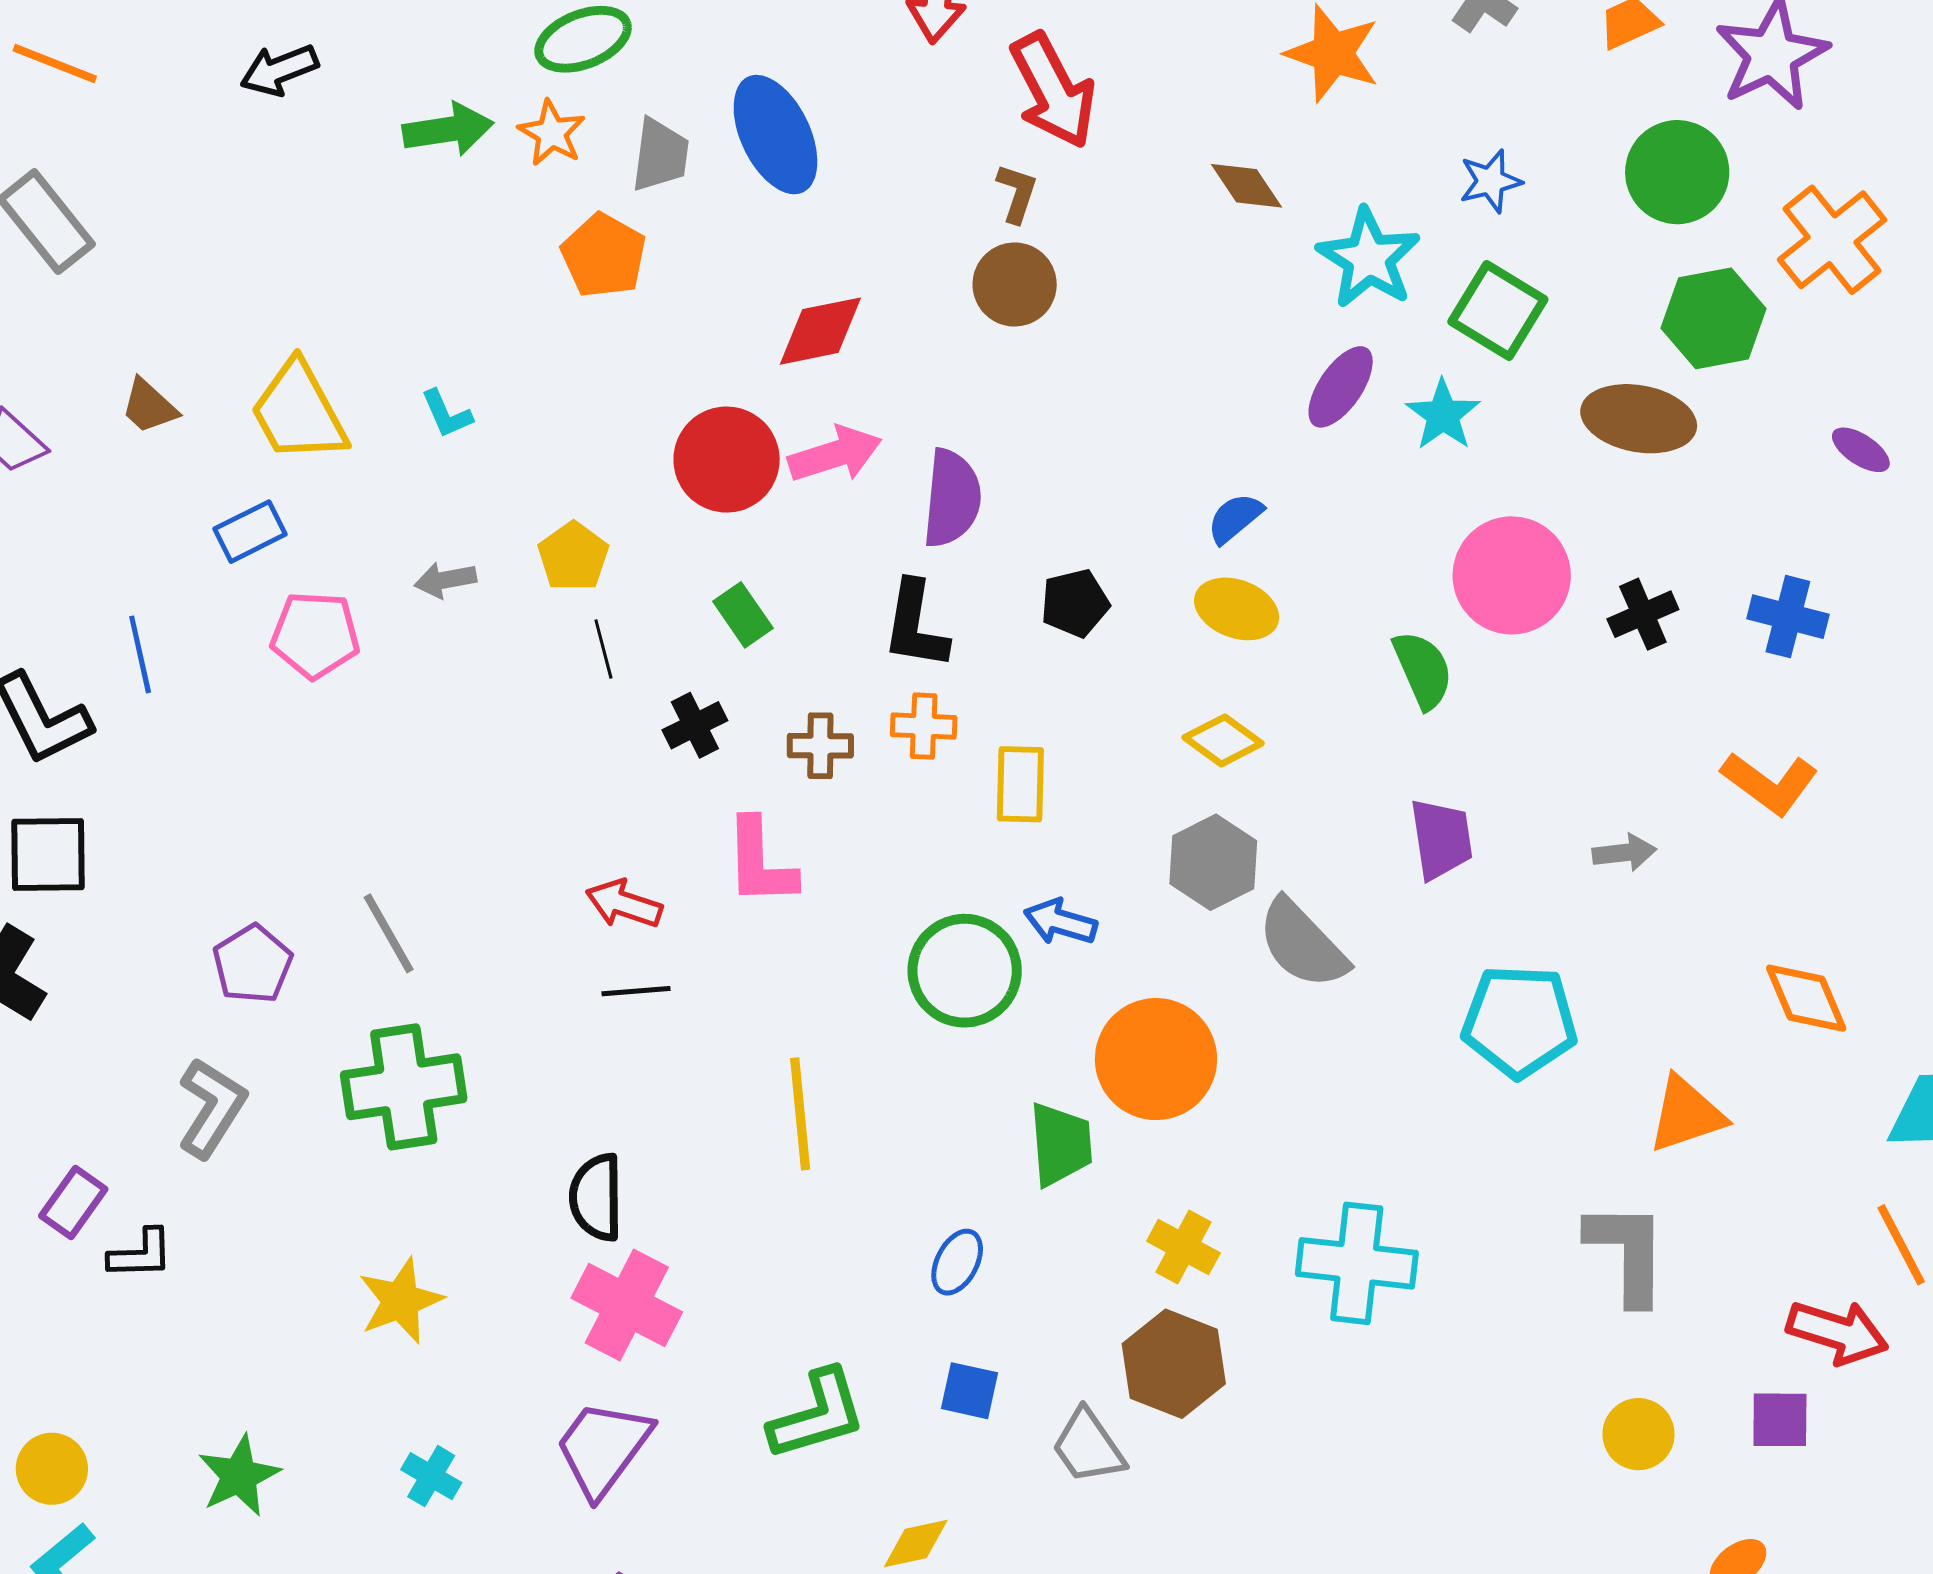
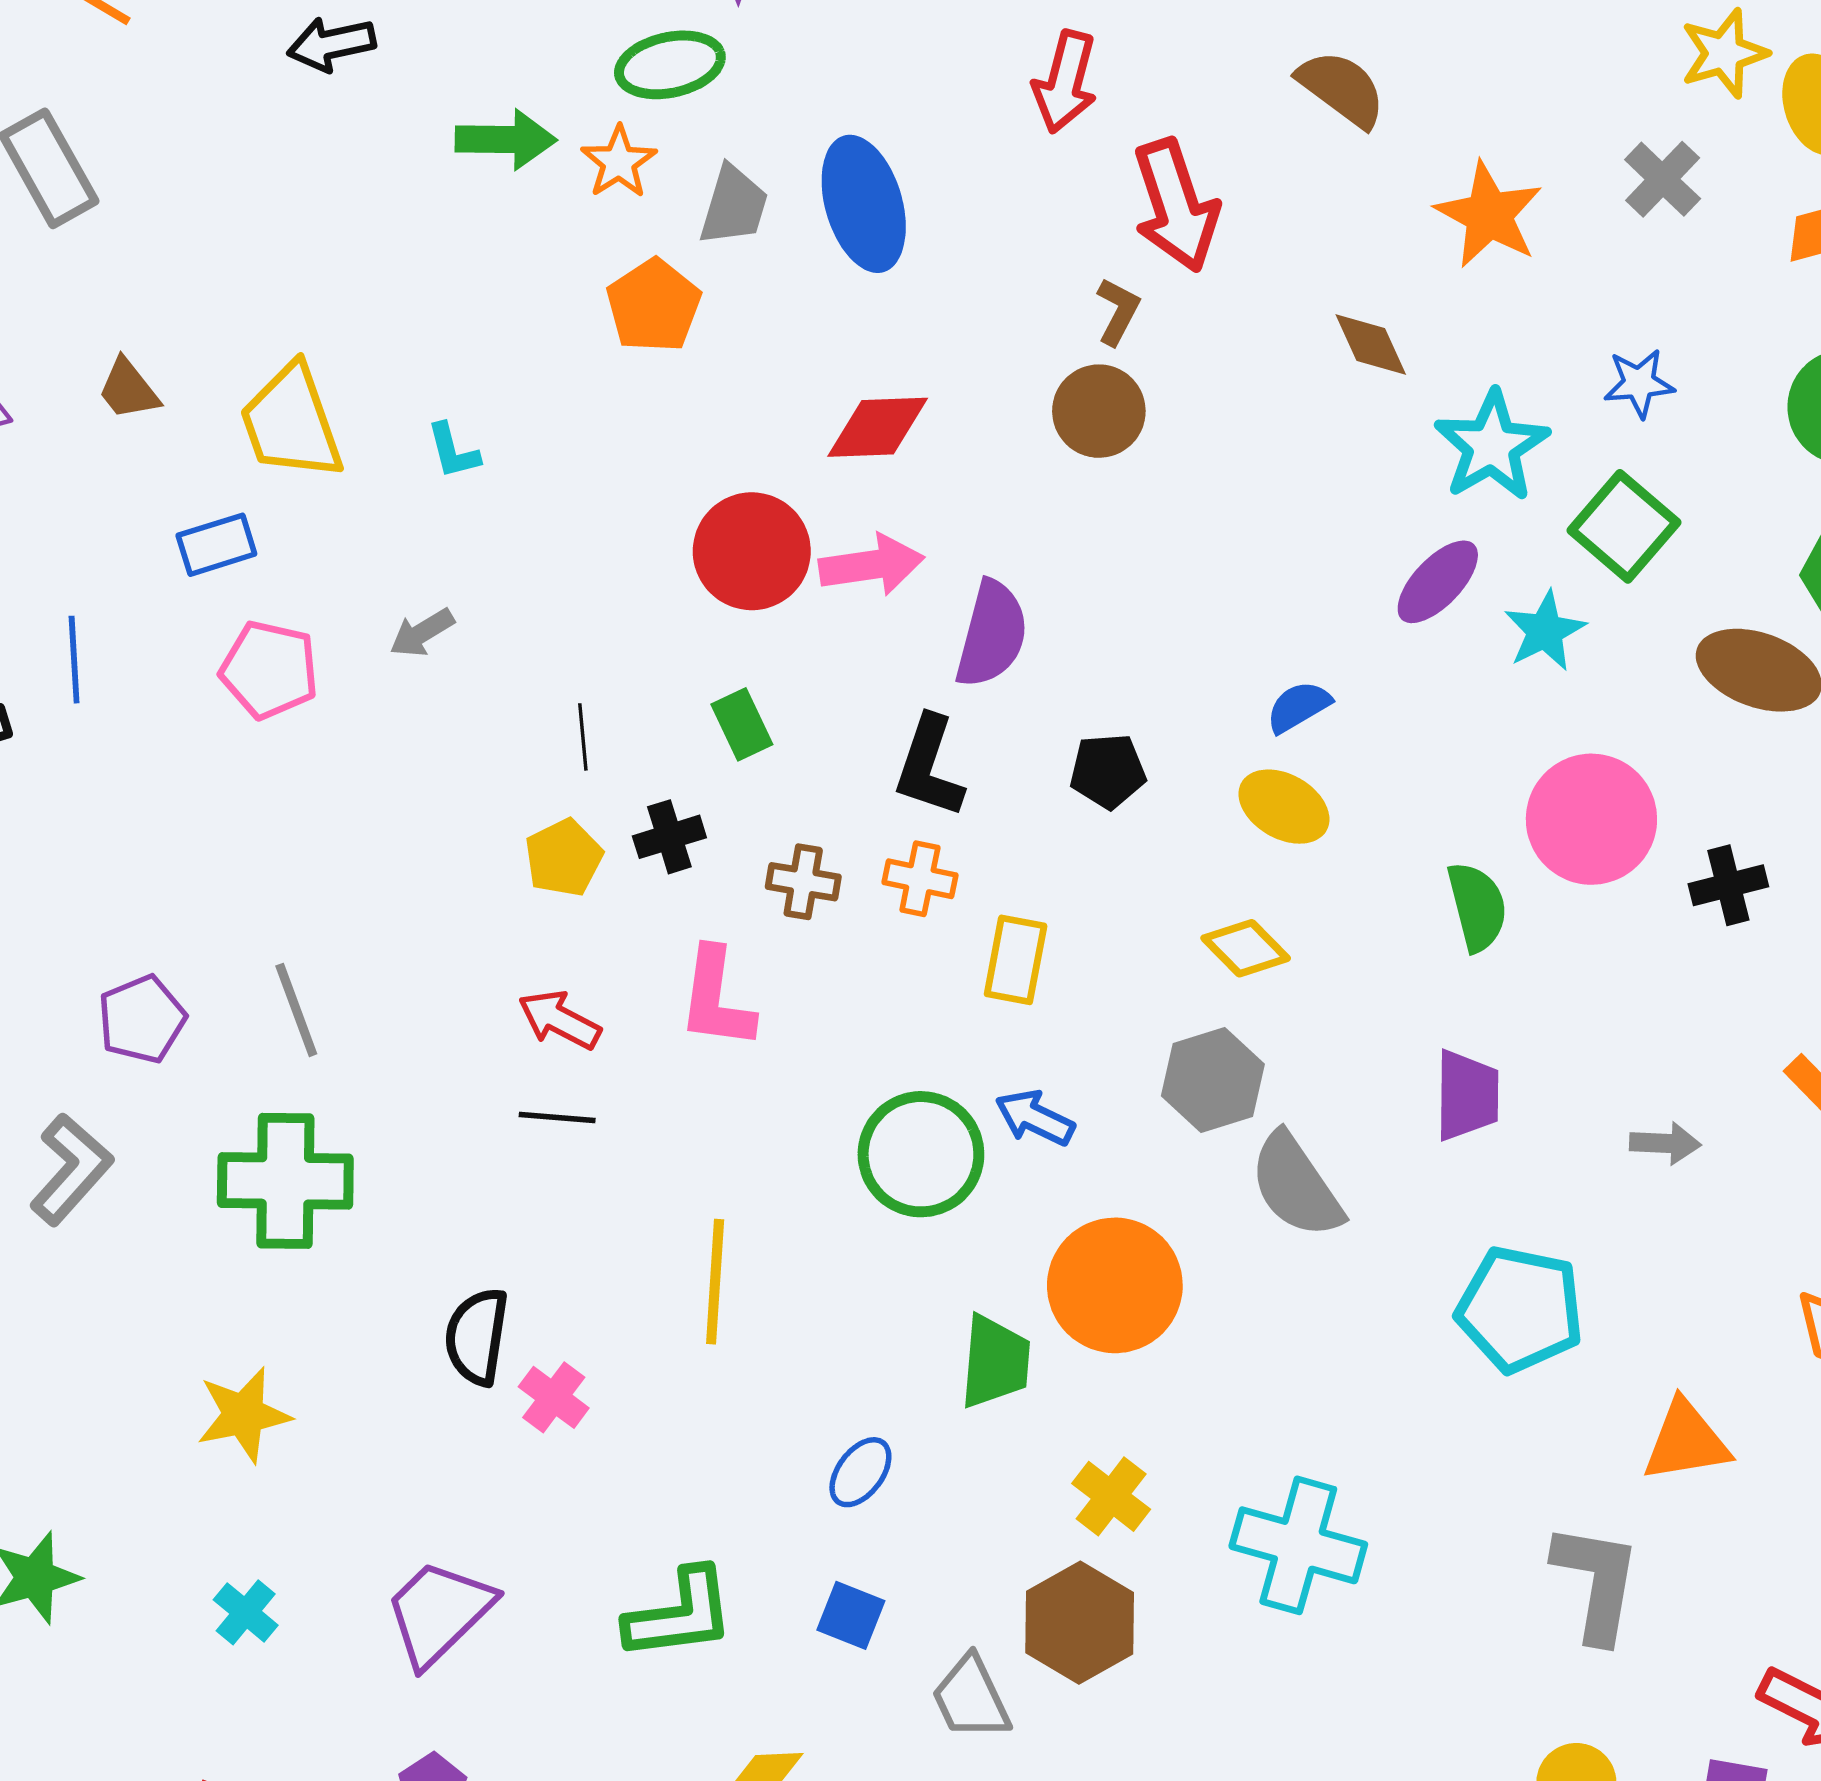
yellow pentagon: (573, 557) -> (564, 858), moved
gray arrow: (445, 580) -> (422, 633), turned -30
pink cross: (627, 1305) -> (554, 1397), moved, size x0.6

